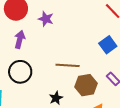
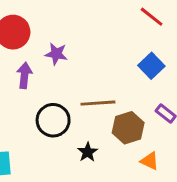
purple star: (46, 19) -> (56, 54), moved
black circle: (20, 72) -> (53, 120), moved

